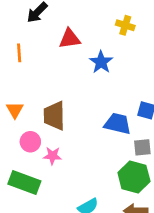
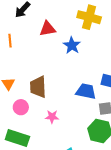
yellow cross: (125, 25) -> (89, 17), size x1.6
pink star: (52, 156) -> (52, 117), moved

